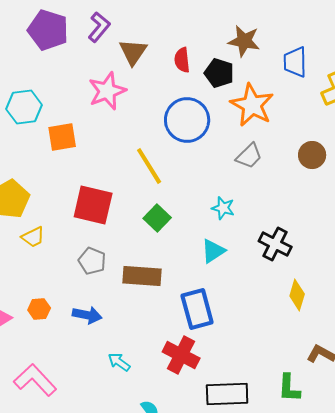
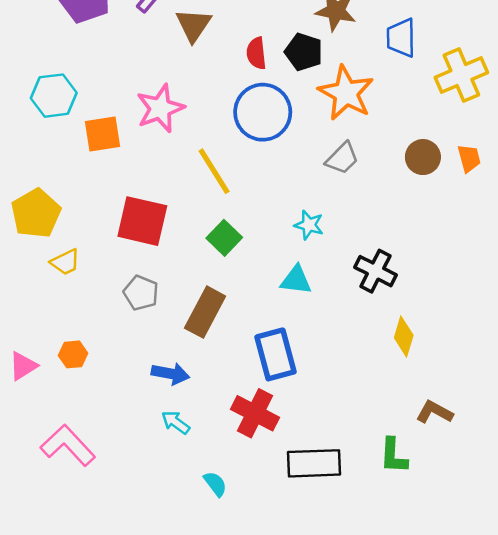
red semicircle: (182, 60) -> (256, 53), moved
pink star: (107, 91) -> (160, 108), moved
cyan triangle: (213, 251) -> (296, 280), turned 40
brown rectangle: (142, 276) -> (205, 312), turned -66
blue arrow: (87, 315) -> (170, 374), moved

